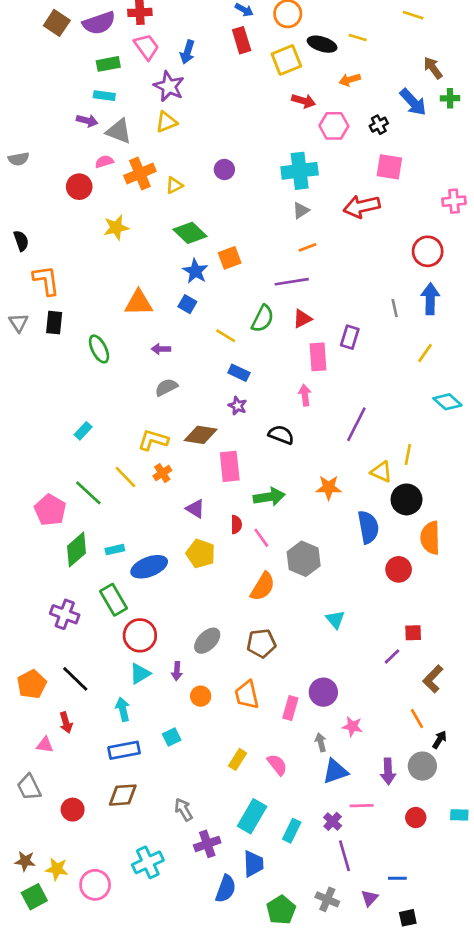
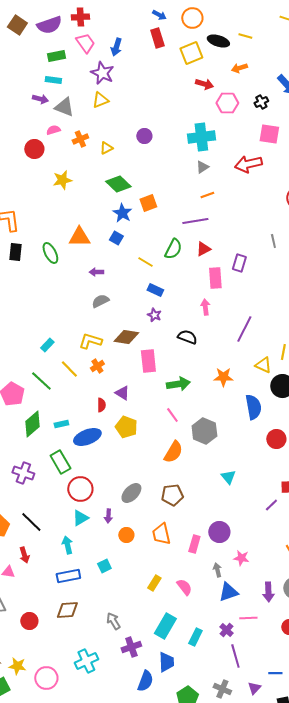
orange cross: (140, 173) -> (80, 139), size x0.7
green ellipse: (99, 349) -> (50, 253), moved
cyan rectangle: (83, 431) -> (47, 345), moved
red semicircle: (236, 525) -> (101, 405), moved

